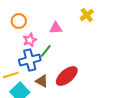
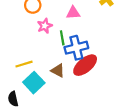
green line: (46, 51) -> (62, 38), turned -48
blue cross: (30, 60) -> (76, 48), moved

